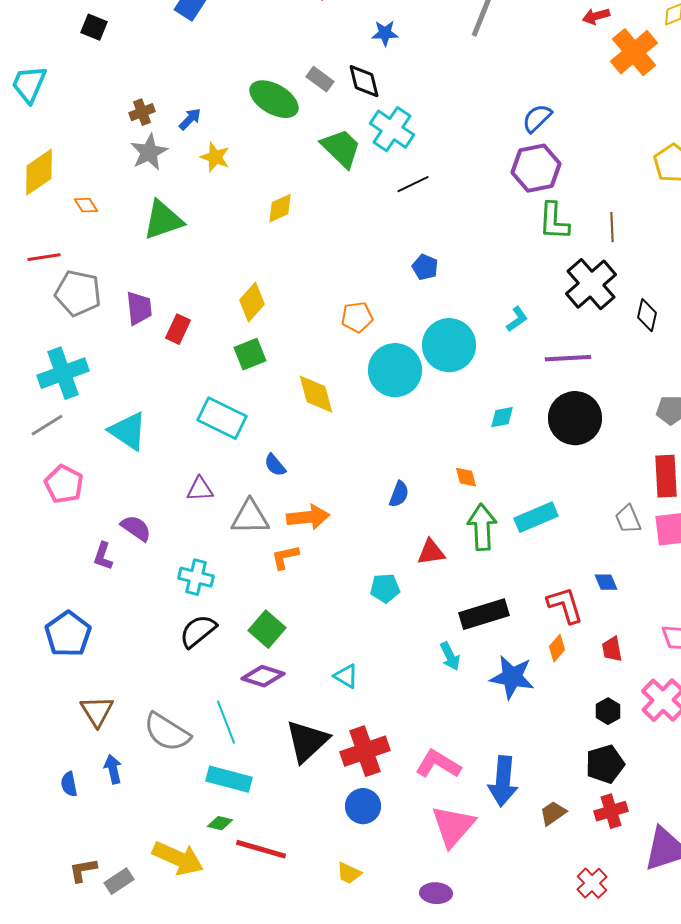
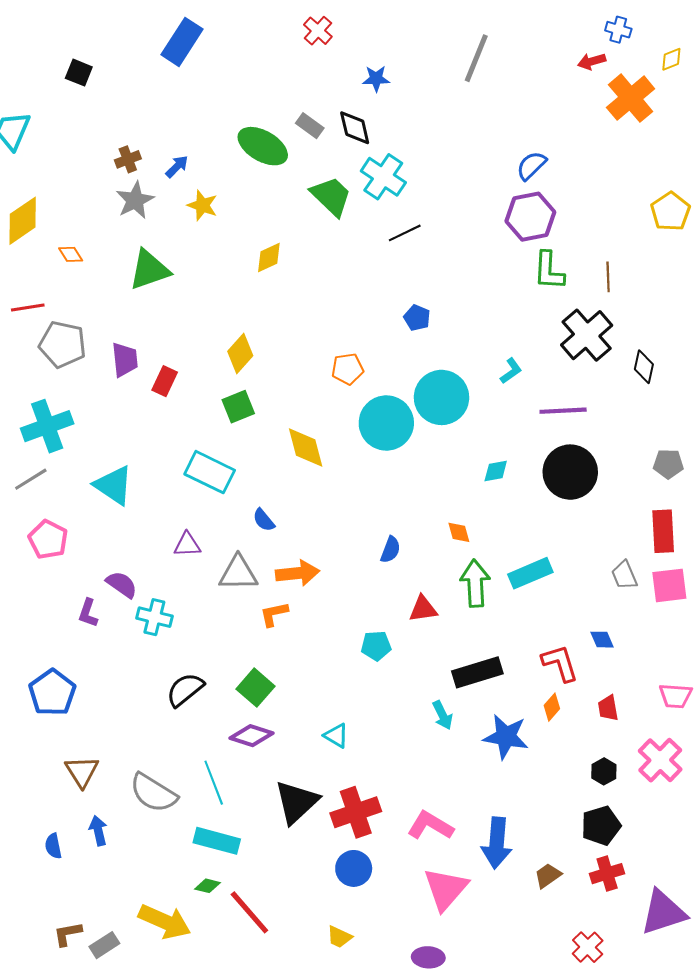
cyan cross: (196, 577) -> (154, 617), moved
red line: (261, 849) -> (249, 912), turned 33

